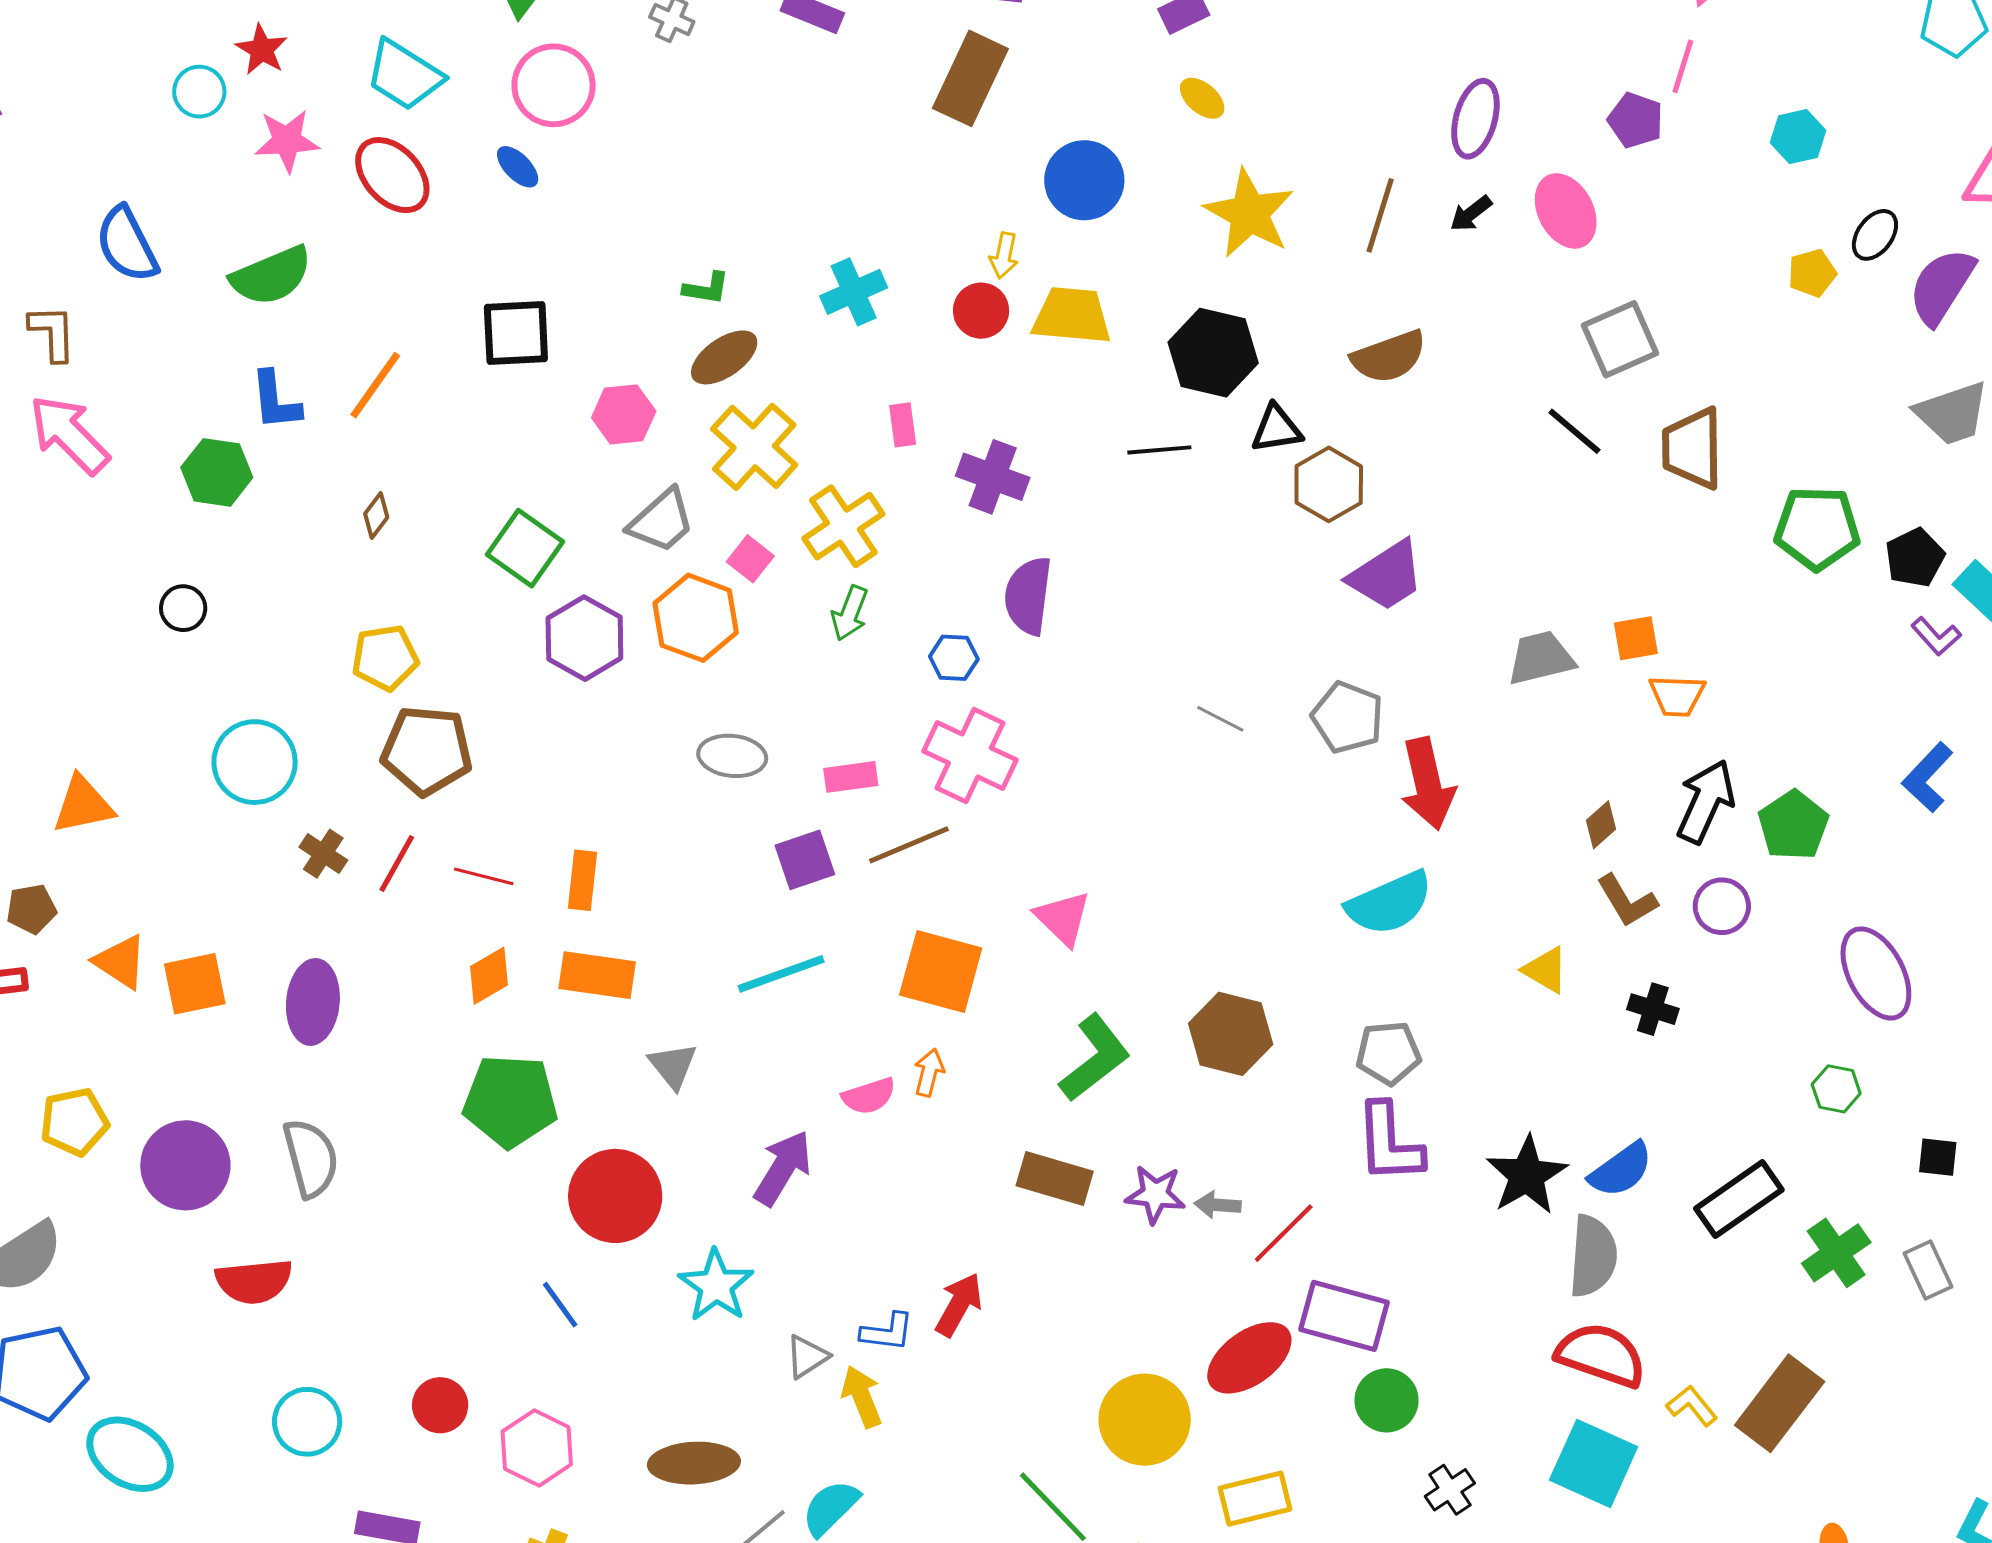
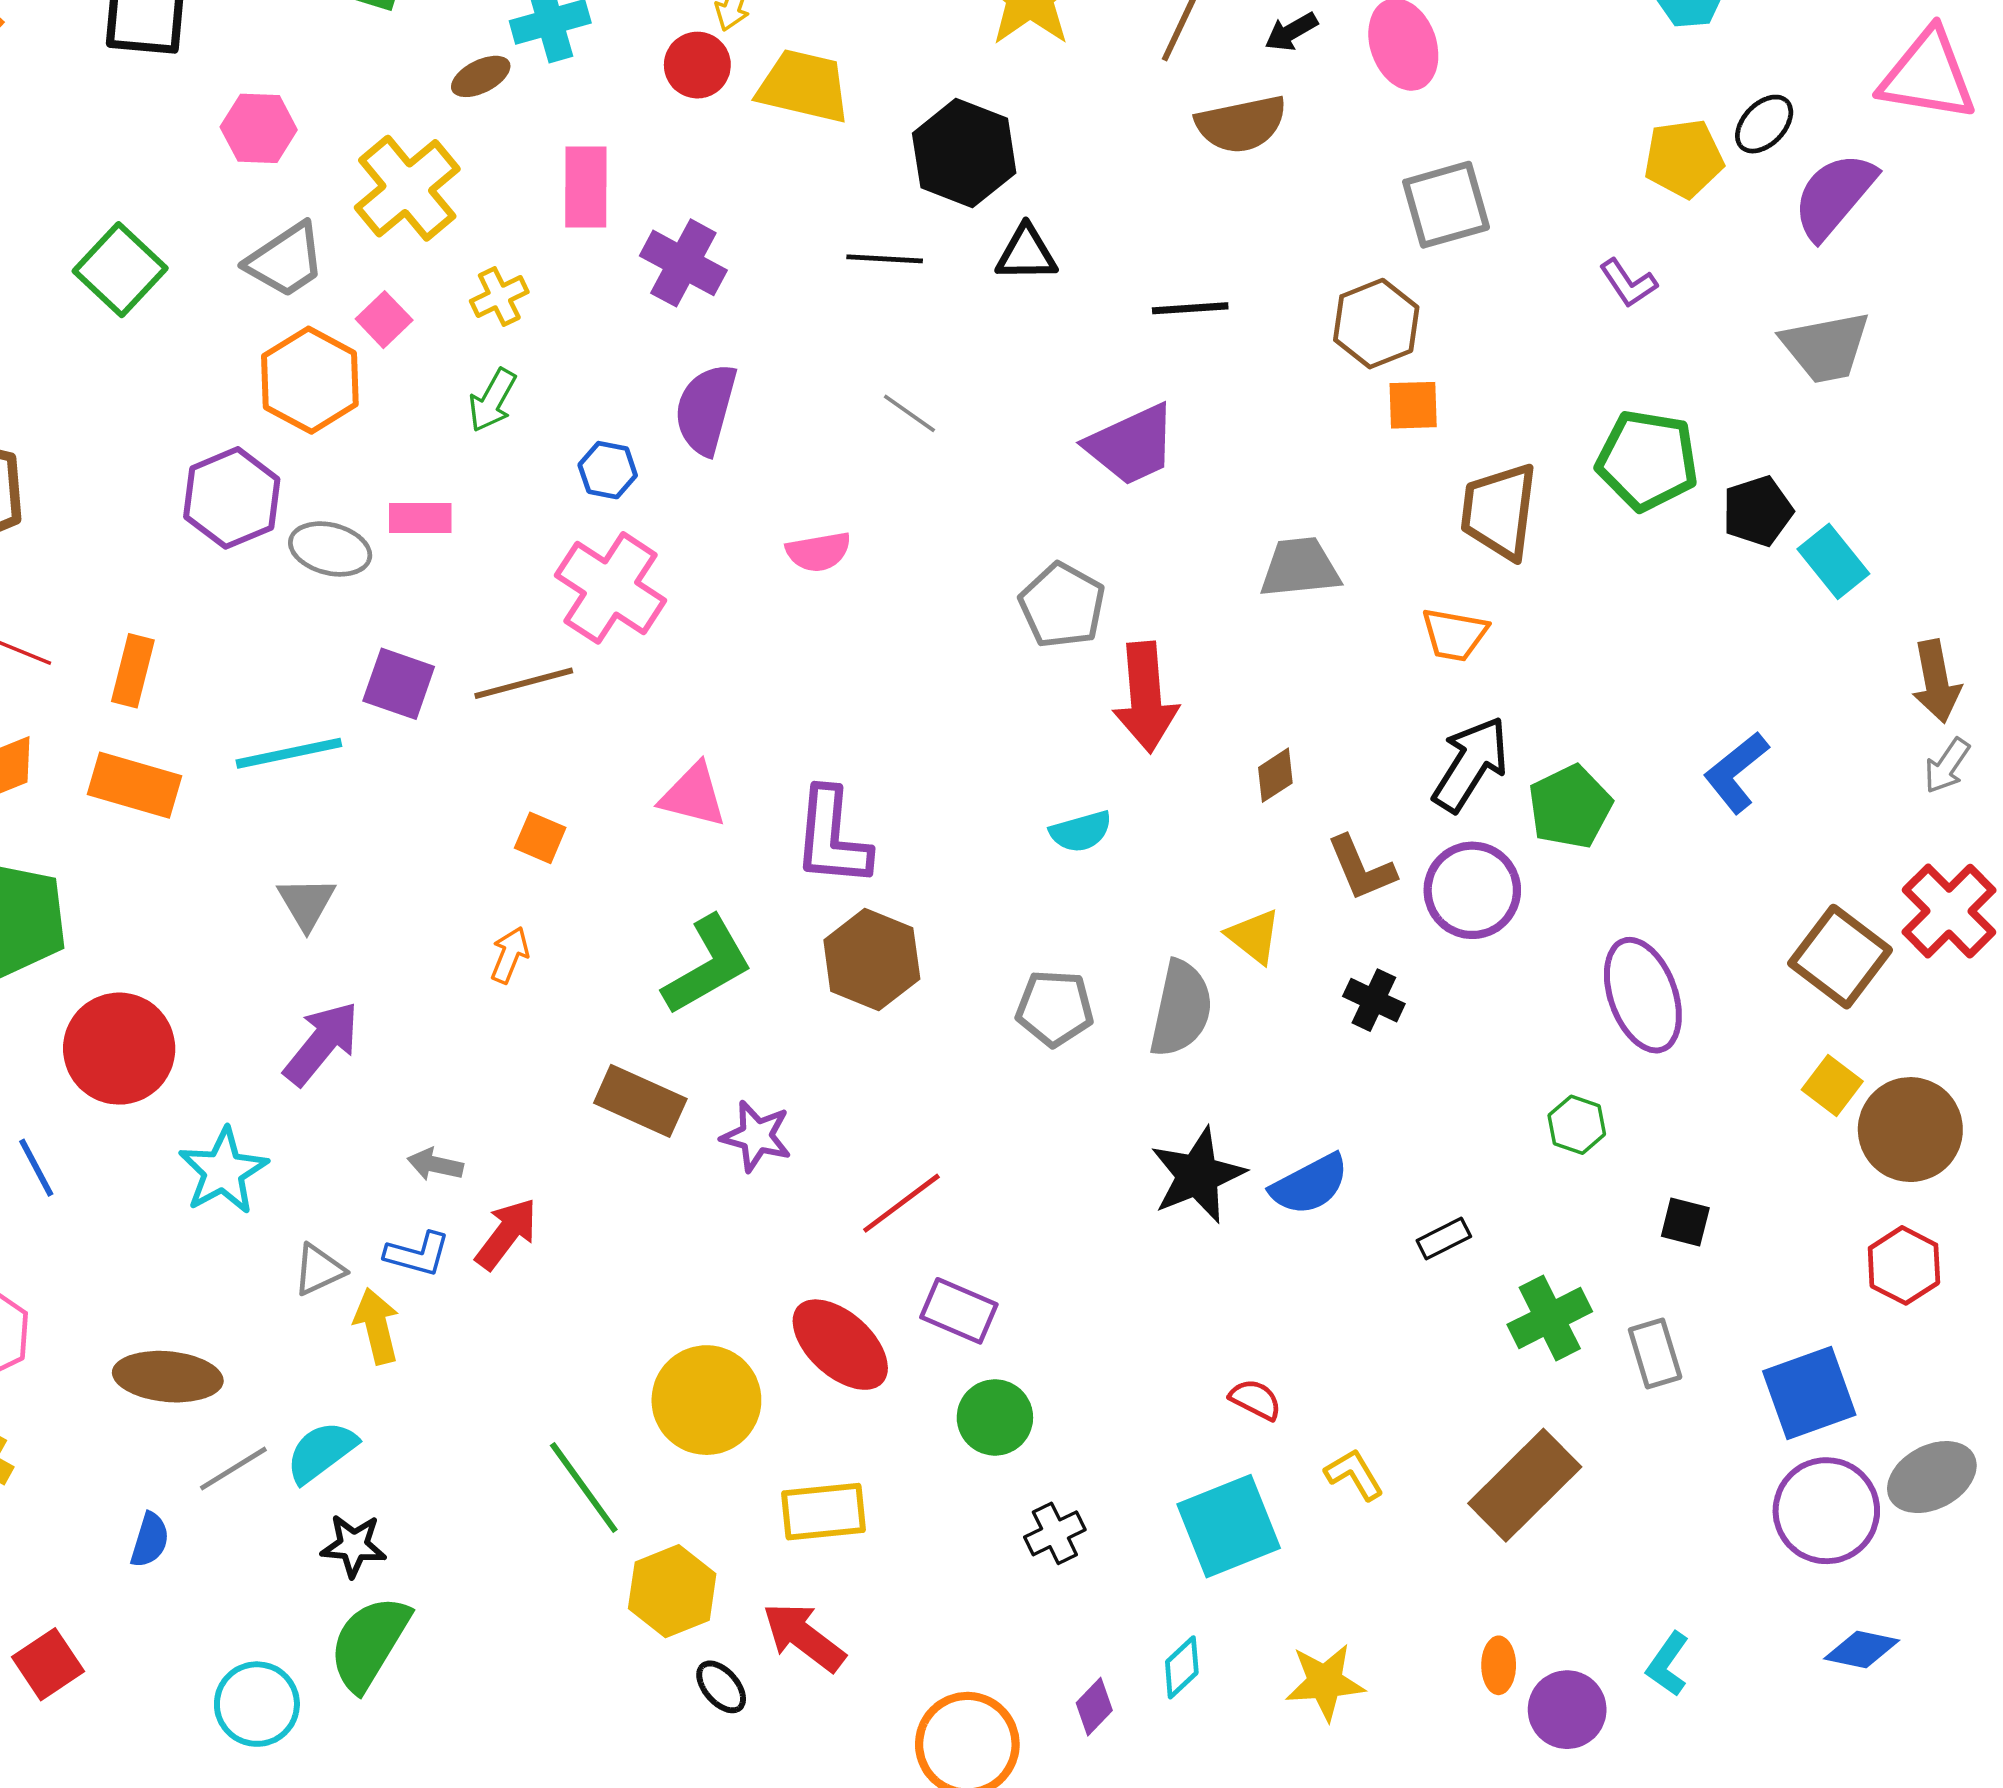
yellow pentagon: (1812, 273) -> (1684, 158), size x1.4
brown ellipse: (724, 357) -> (481, 76), moved, size x0.7
brown semicircle: (1389, 357) -> (1241, 124), moved
pink rectangle: (903, 425) -> (586, 187), size x1.6
black line: (1574, 431) -> (1190, 308), moved, turned -52
brown trapezoid: (1692, 448) -> (1499, 511), moved
brown hexagon: (1329, 484) -> (1376, 324), moved
yellow cross: (843, 526) -> (499, 297), size x0.6
purple L-shape: (1936, 636) -> (1628, 283), moved
purple hexagon: (584, 638) -> (232, 498), moved
orange square: (1636, 638) -> (1413, 405), moved
gray line: (1220, 719) -> (909, 413), moved
pink rectangle: (851, 777) -> (420, 518), moved
brown diamond: (1601, 825) -> (1275, 775), moved
purple square: (805, 860) -> (399, 684), turned 30
cyan semicircle: (1389, 903) -> (1081, 831), size x0.6
purple circle: (1722, 906) -> (1472, 890), size x1.4
pink triangle: (1063, 918) -> (693, 795), turned -38
orange square: (941, 972) -> (540, 838), size x0.5
cyan line: (781, 974) -> (289, 753), moved
gray triangle: (673, 1066) -> (306, 903), moved
pink semicircle: (869, 1096) -> (818, 552), moved
purple L-shape: (1389, 1143) -> (832, 837), moved
black rectangle: (1739, 1199) -> (1444, 1239), size x0.5
gray arrow: (1218, 1205) -> (435, 1164), moved
gray semicircle: (1593, 1256) -> (1181, 1009), moved
purple rectangle: (1344, 1316) -> (959, 1311), size x0.7
red semicircle: (1601, 1355) -> (1255, 1400), size x0.5
red ellipse: (1249, 1358) -> (840, 1345), turned 70
brown rectangle: (1780, 1403) -> (1525, 1485), moved
cyan square: (1594, 1463) -> (1229, 1526), turned 36

